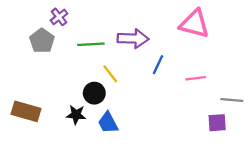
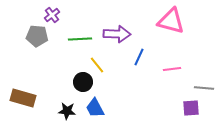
gray pentagon: (42, 41) -> (37, 36), turned -30
black star: (76, 115) -> (67, 111), moved

